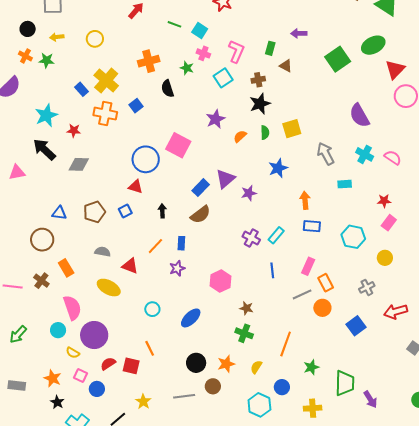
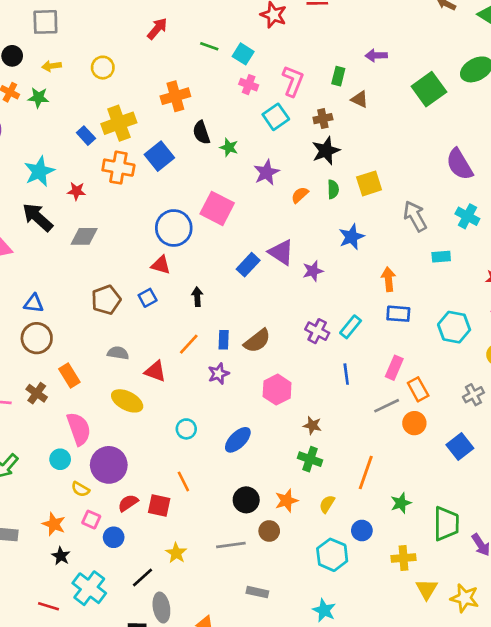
green star: (187, 68) -> (229, 147), moved
yellow cross: (106, 80) -> (119, 123), turned 30
blue square: (136, 106) -> (159, 156), size x1.5
purple triangle: (225, 179) -> (281, 252), turned -45
blue triangle: (59, 213) -> (34, 303), moved
brown semicircle: (200, 215) -> (257, 341), moved

